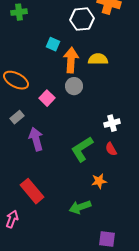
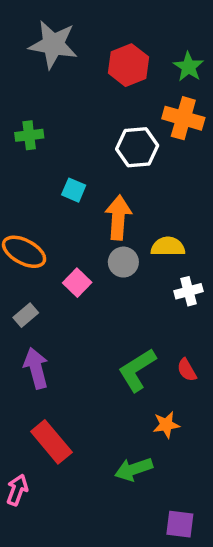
cyan square: (53, 44) -> (74, 190), moved
yellow semicircle: (98, 59) -> (168, 247), moved
white cross: (112, 123) -> (188, 291), moved
purple arrow: (36, 139) -> (36, 368), moved

